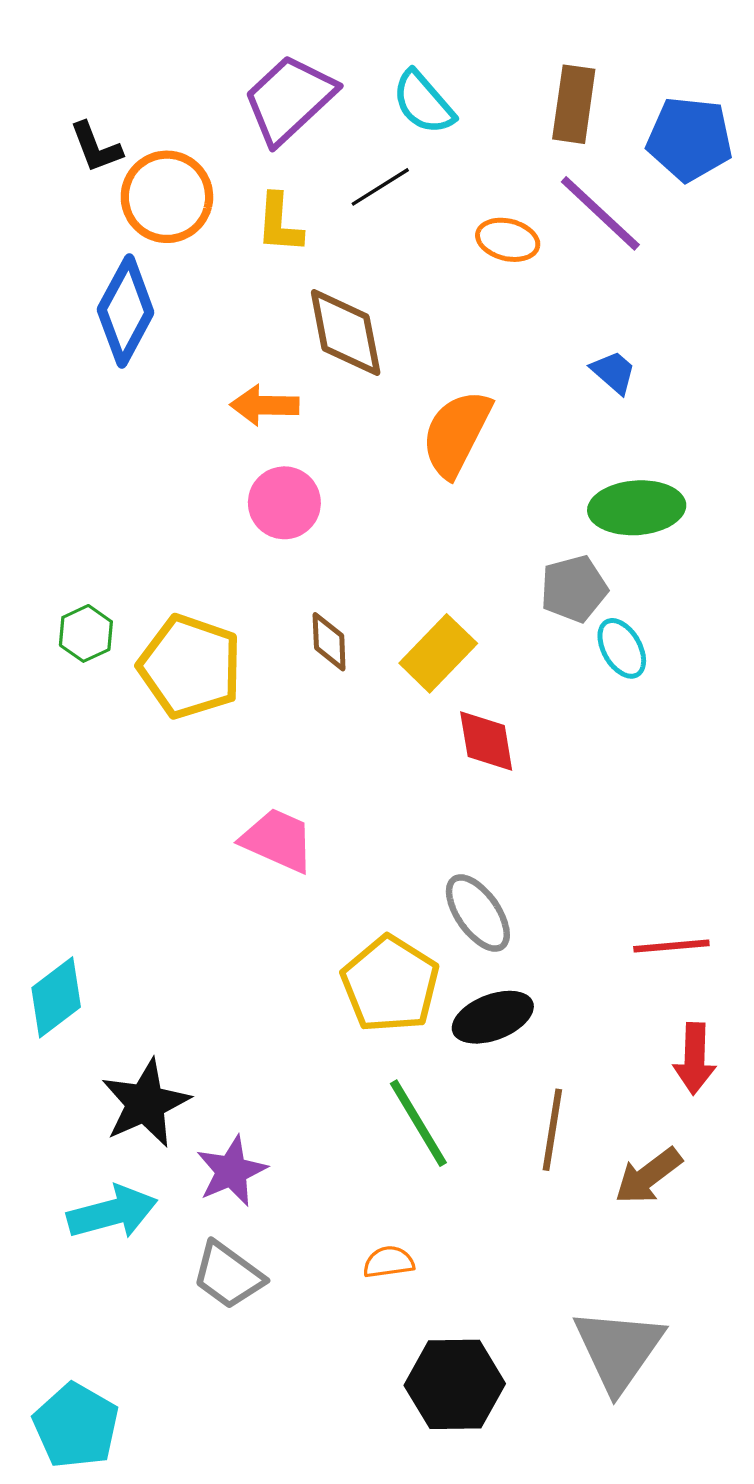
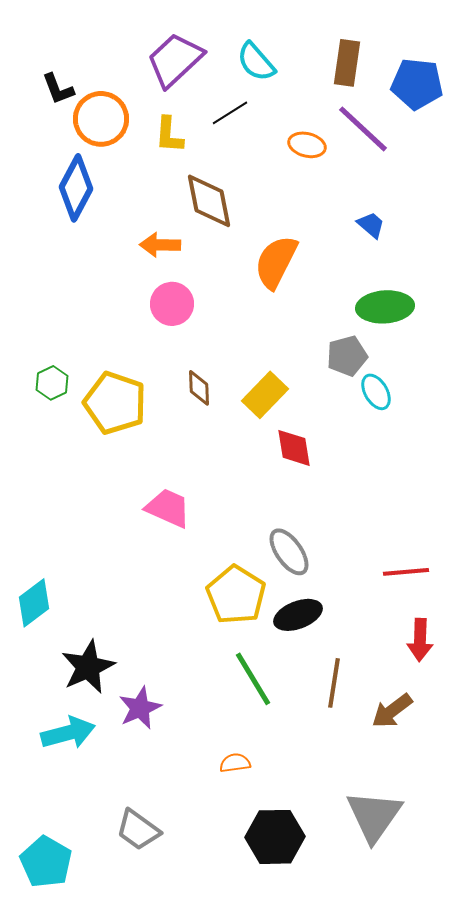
gray trapezoid: (228, 1275) -> (138, 830), moved

